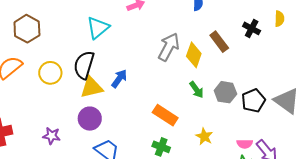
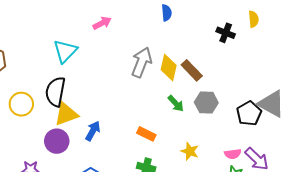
brown rectangle: (219, 42) -> (192, 70), moved
blue arrow: (119, 79) -> (93, 131), moved
black pentagon: (253, 101) -> (249, 114), moved
orange rectangle: (165, 115) -> (146, 134), size x0.7
purple circle: (90, 119) -> (57, 141), moved

